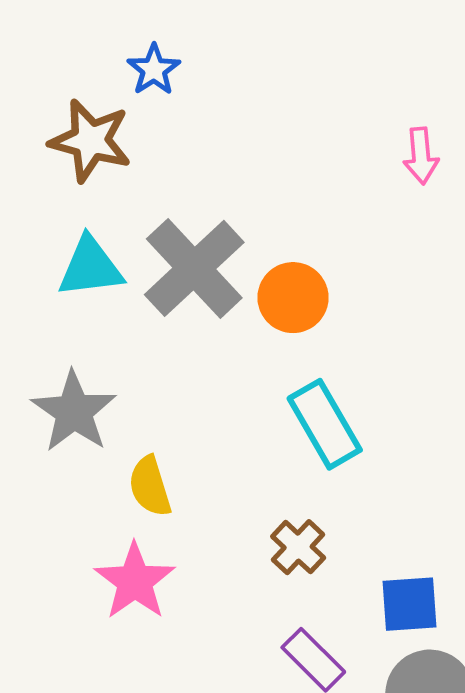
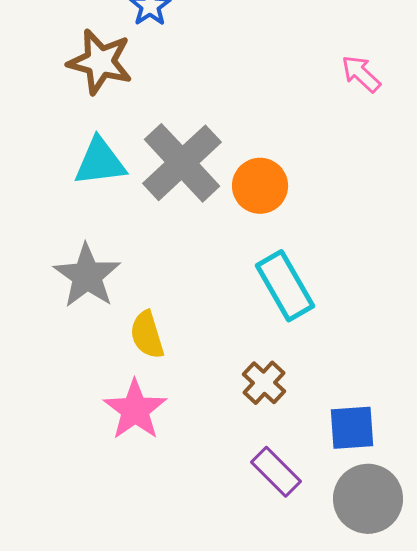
pink arrow: (421, 156) -> (361, 74), turned 138

